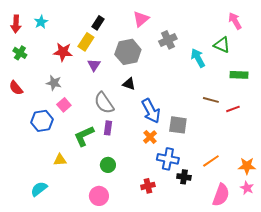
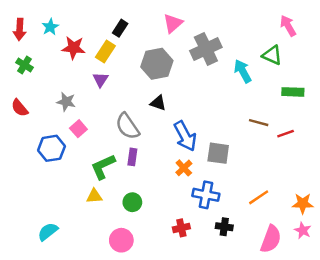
gray cross: (168, 40) -> (206, 49), size x1.4
red star: (63, 52) -> (74, 48), moved
purple triangle: (94, 65) -> (100, 80), moved
yellow triangle: (60, 160) -> (94, 196), moved
black cross: (184, 177) -> (224, 227), moved

